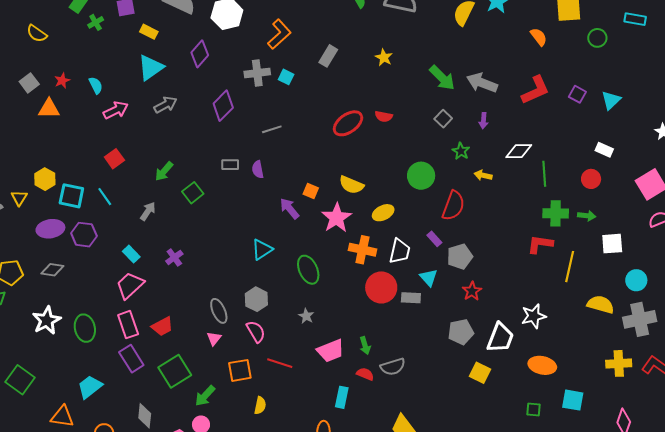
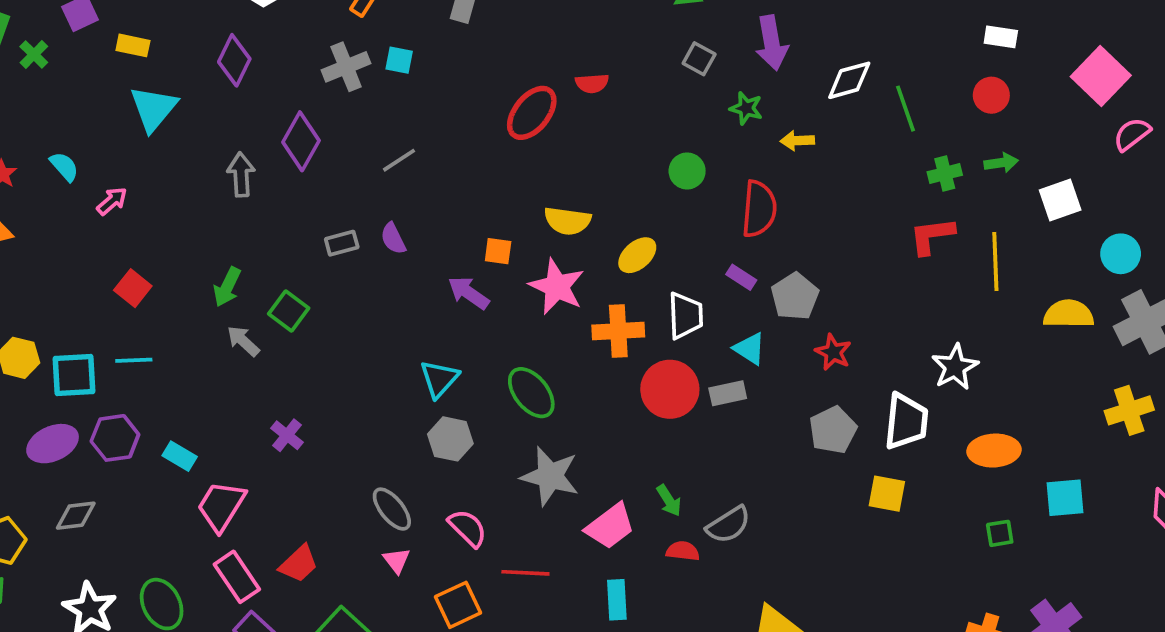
gray arrow: (165, 105) -> (241, 175), moved, turned -50
pink arrow: (116, 110) -> (112, 201), size x0.7
purple arrow: (483, 121) -> (772, 43), size x1.8
green circle: (421, 176) -> (687, 171), size x0.7
cyan line: (105, 197) -> (134, 360), turned -42
gray arrow: (148, 211) -> (243, 341), moved, turned -66
green cross: (556, 213) -> (945, 173), size x0.7
cyan rectangle: (131, 254) -> (180, 456), moved
gray hexagon: (256, 299) -> (450, 439), moved
gray star: (306, 316) -> (550, 476), size x2.0
cyan rectangle: (342, 397) -> (617, 600), moved

